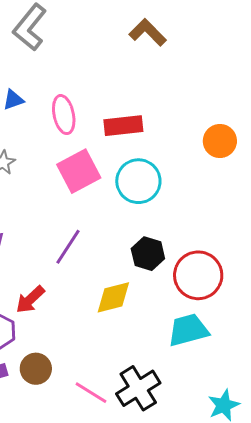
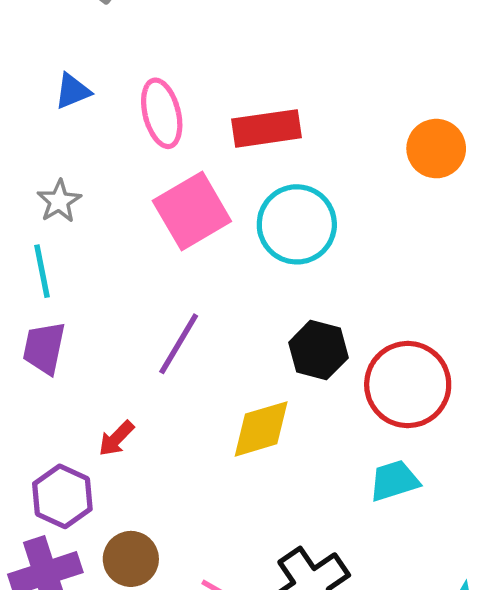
red arrow: (30, 299) -> (116, 438), size x0.7
cyan trapezoid: (188, 330) -> (394, 481), size x0.7

